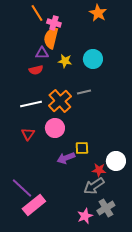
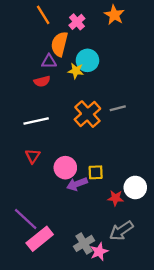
pink cross: (54, 23) -> (77, 22), moved, turned 32
cyan circle: (93, 59) -> (87, 60), moved
gray line: (84, 92) -> (118, 108), moved
orange cross: (60, 101) -> (87, 114), moved
pink circle: (55, 128) -> (65, 168), moved
gray arrow: (94, 186) -> (121, 231), moved
gray cross: (106, 208) -> (84, 243), moved

